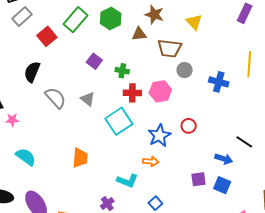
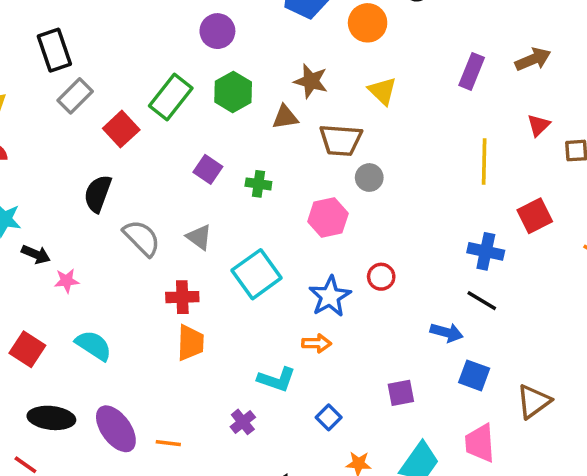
blue cross: (219, 82) -> (486, 251), moved
red cross: (132, 93) -> (182, 297), moved
purple square: (198, 179) -> (401, 393), moved
blue square: (222, 185) -> (474, 375), moved

